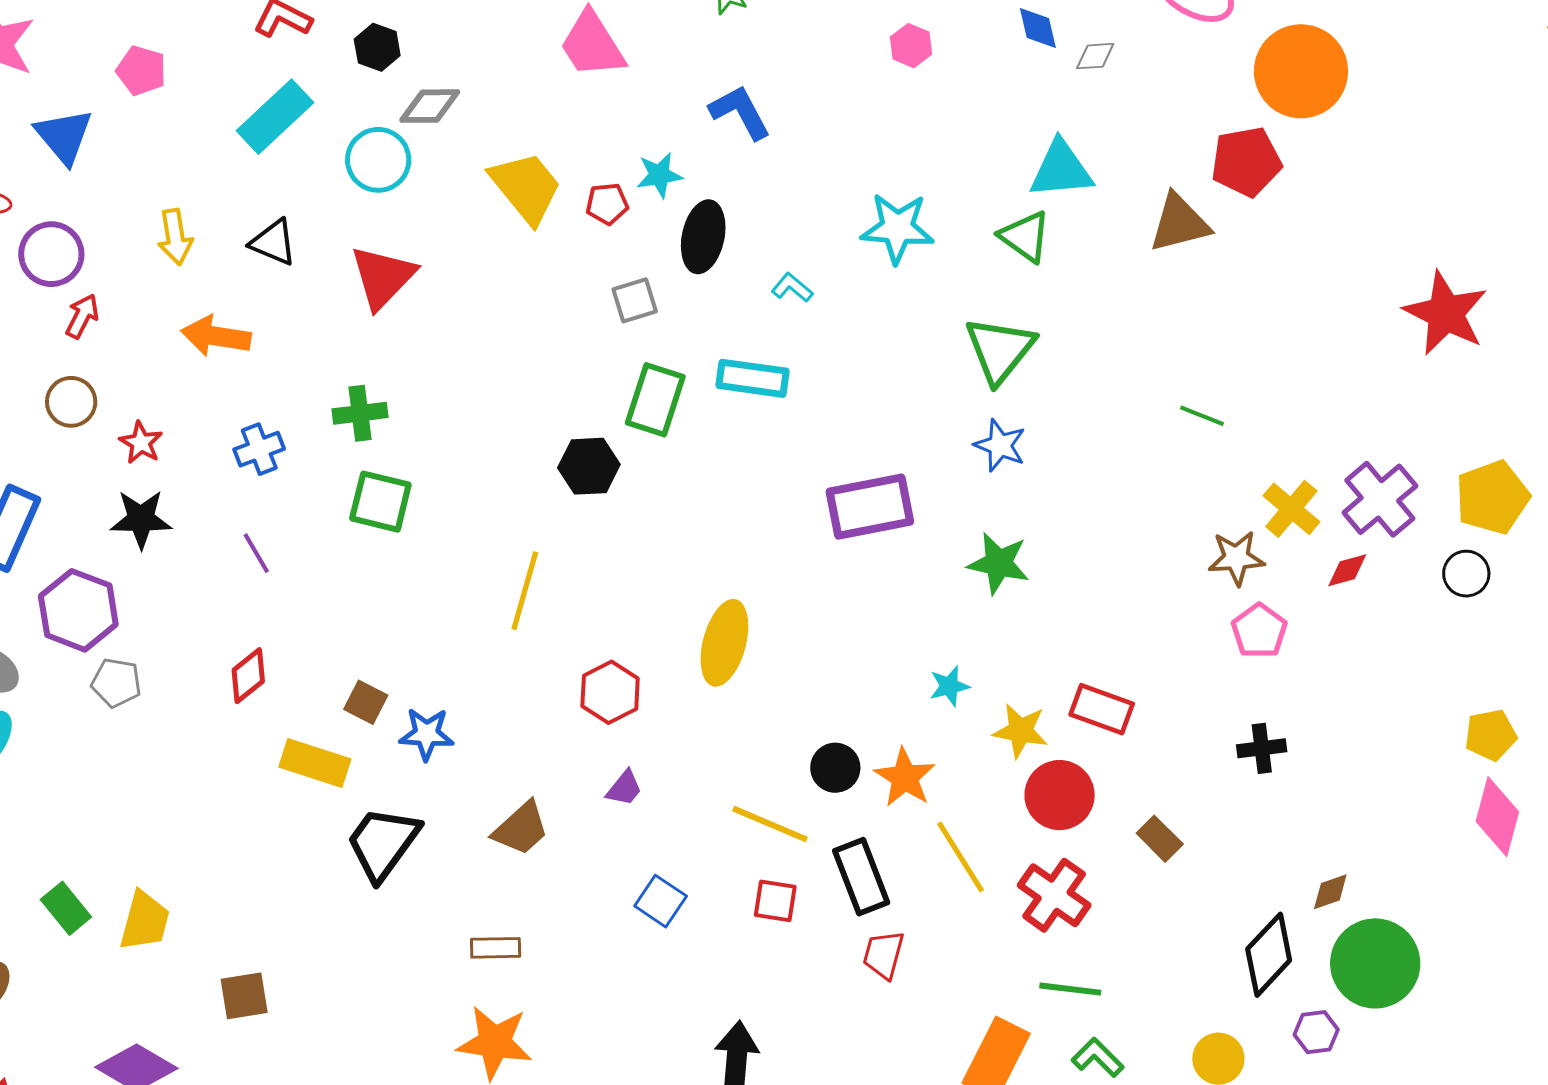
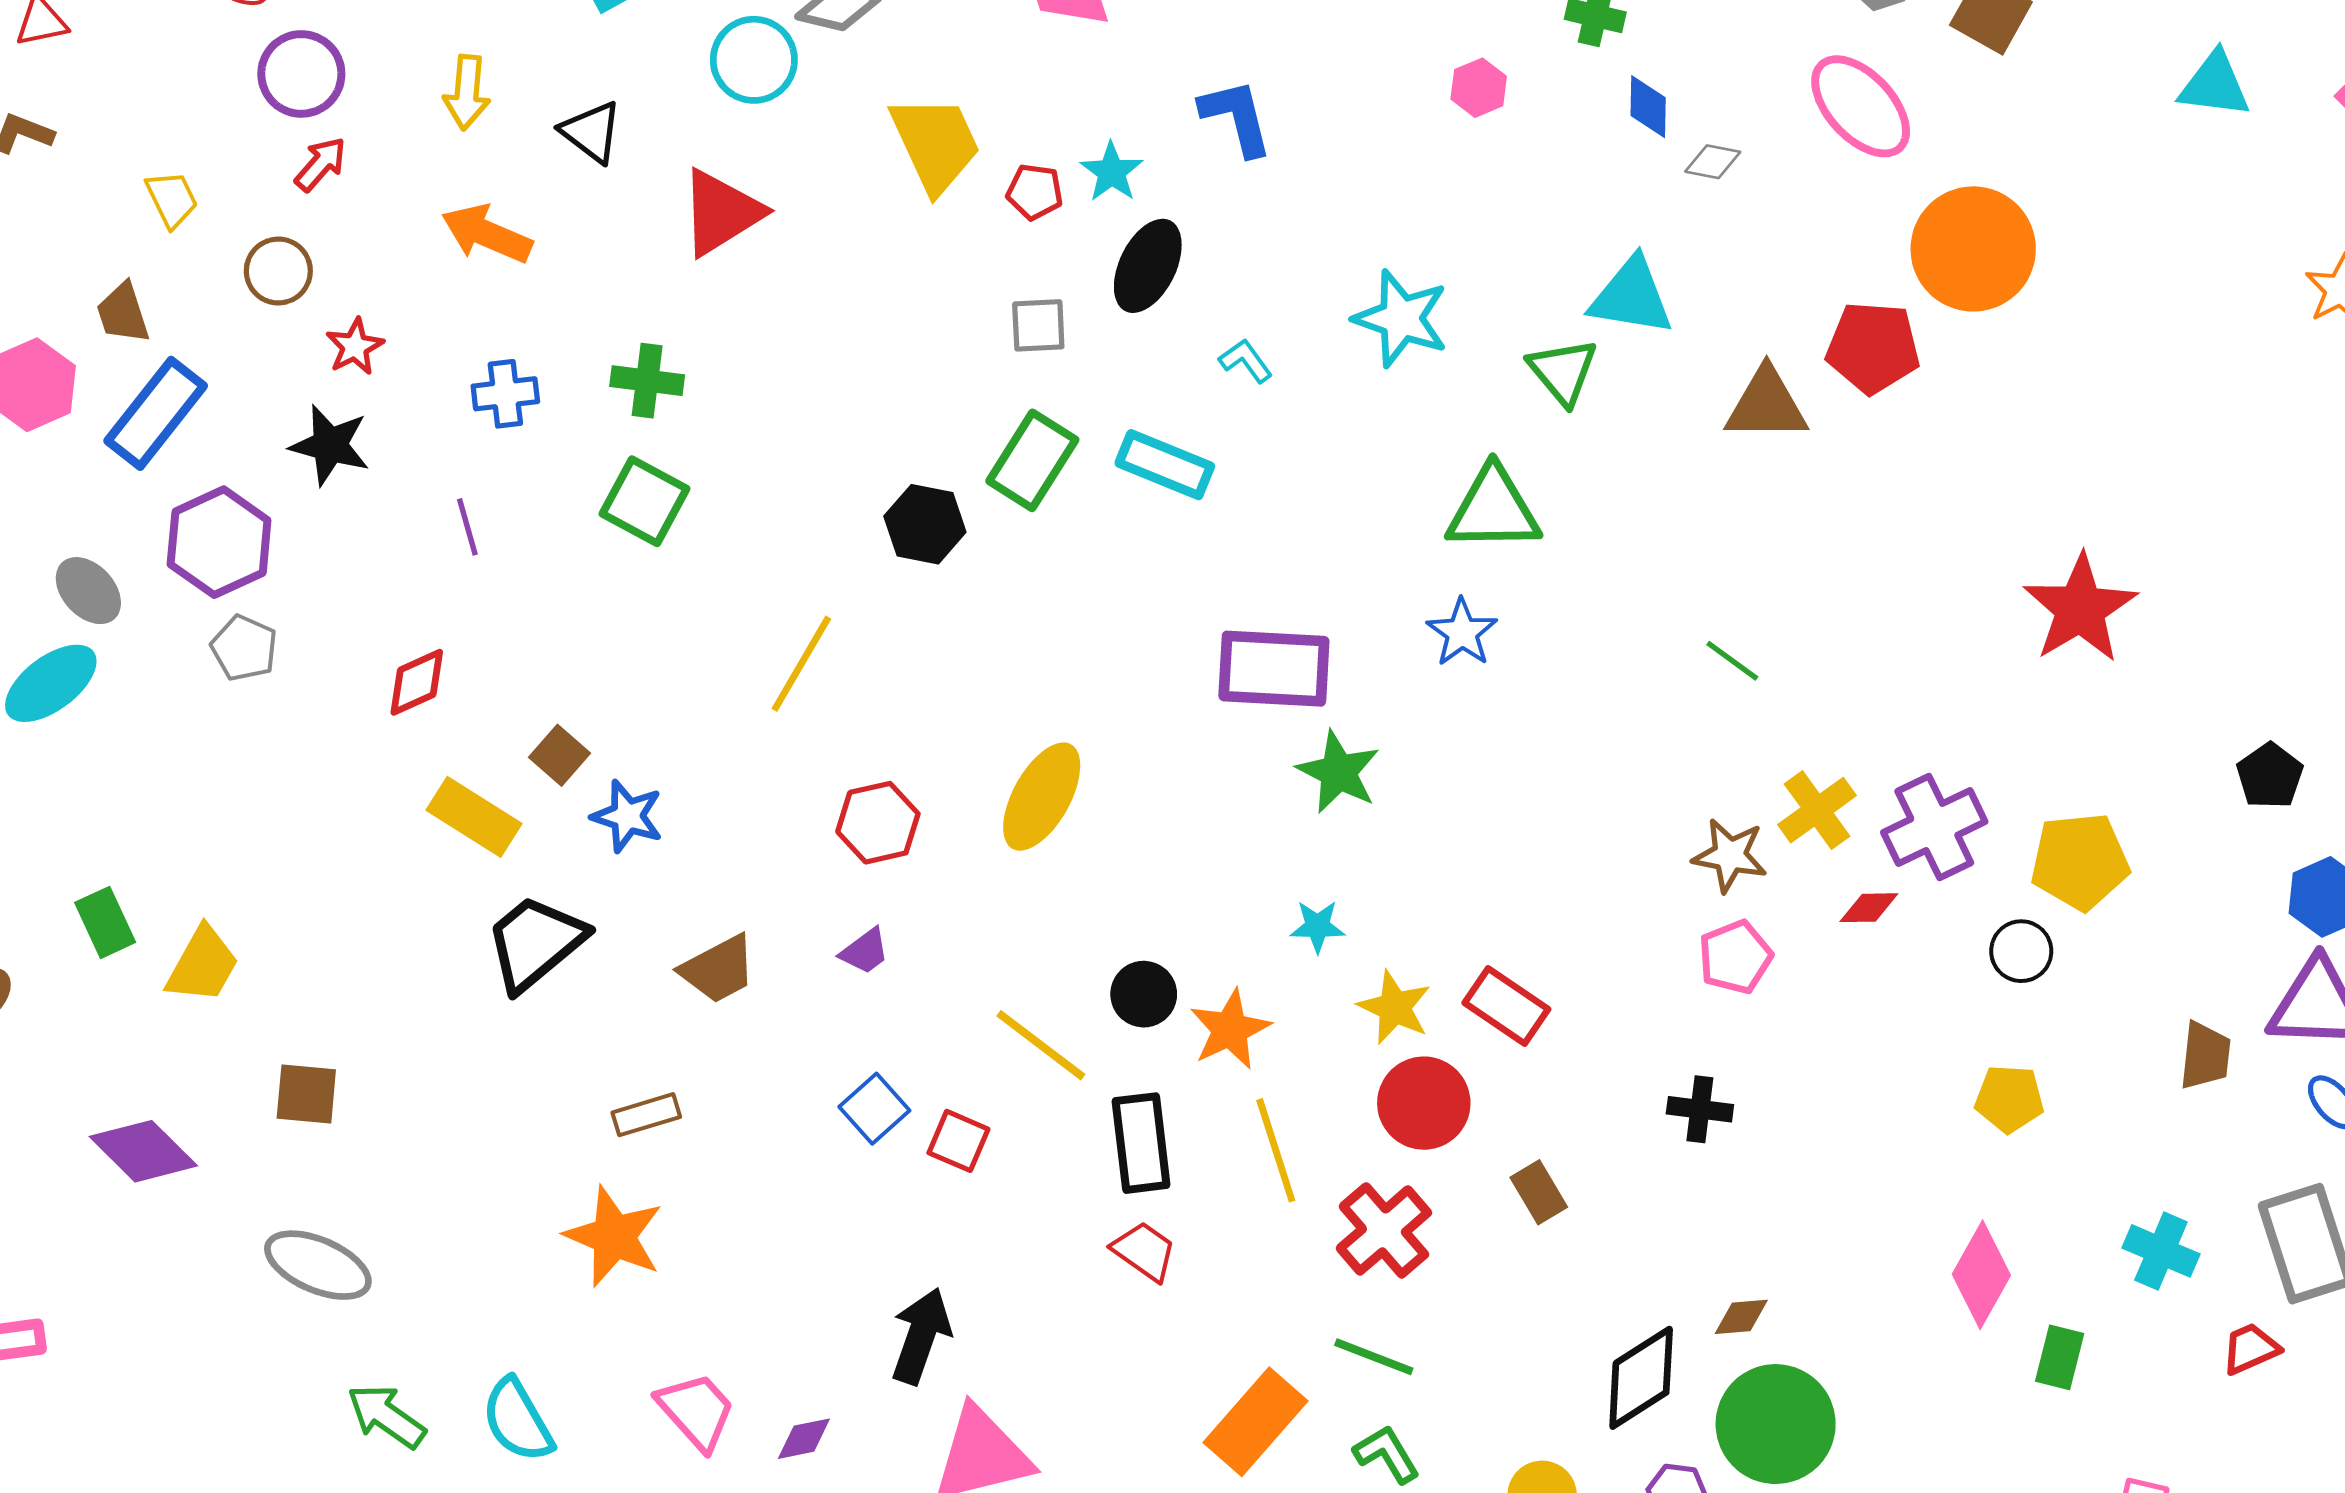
cyan star: (659, 175) -> (1112, 172), turned 30
green triangle: (1000, 350) -> (1493, 509), turned 36
green star: (999, 563) -> (1338, 772), moved
yellow pentagon: (1491, 735) -> (2009, 1099), moved
red square: (775, 901) -> (958, 1141), moved
brown rectangle: (496, 948) -> (646, 1115), turned -30
red trapezoid: (883, 955) -> (1144, 1251), turned 96

